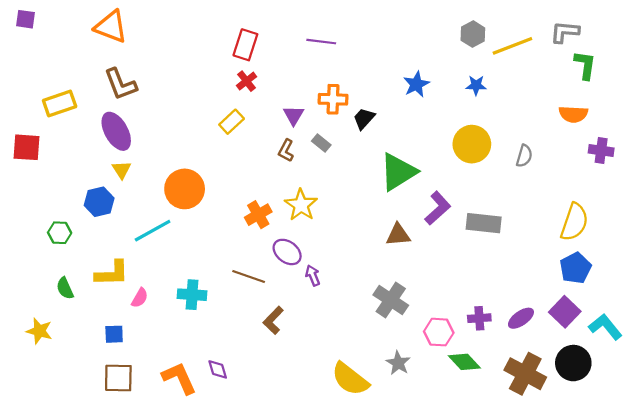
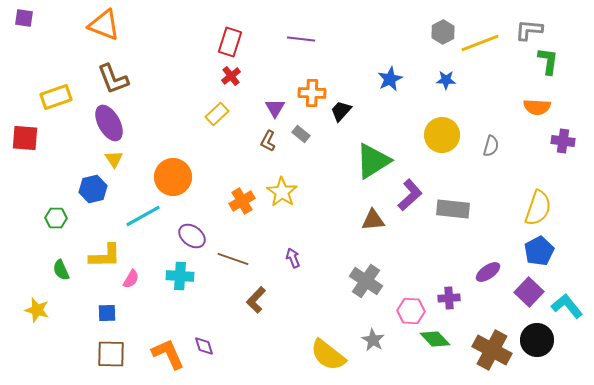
purple ellipse: (287, 252) -> (192, 236), moved
purple ellipse: (521, 318) -> (488, 272), moved

